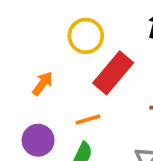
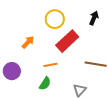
purple circle: (38, 140) -> (12, 71), moved

